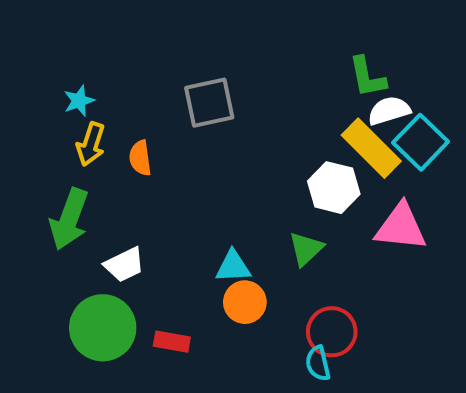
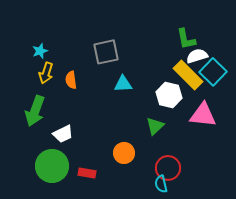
cyan triangle: (233, 267) -> (123, 84), moved

